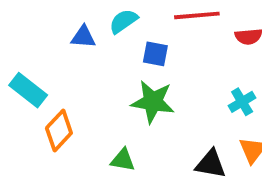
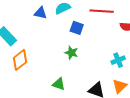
green star: (153, 102) -> (71, 53), size x0.6
green triangle: (123, 160) -> (59, 84), moved

